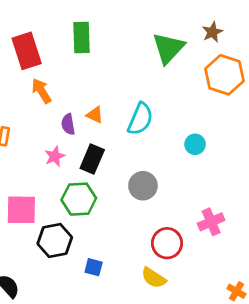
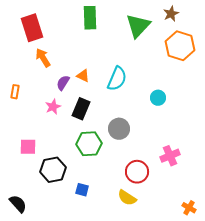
green rectangle: (81, 37) -> (90, 18), moved
purple semicircle: (68, 124) -> (63, 83), turned 42
green hexagon: (79, 199) -> (89, 144), moved
pink square: (21, 210) -> (28, 147), size x0.7

